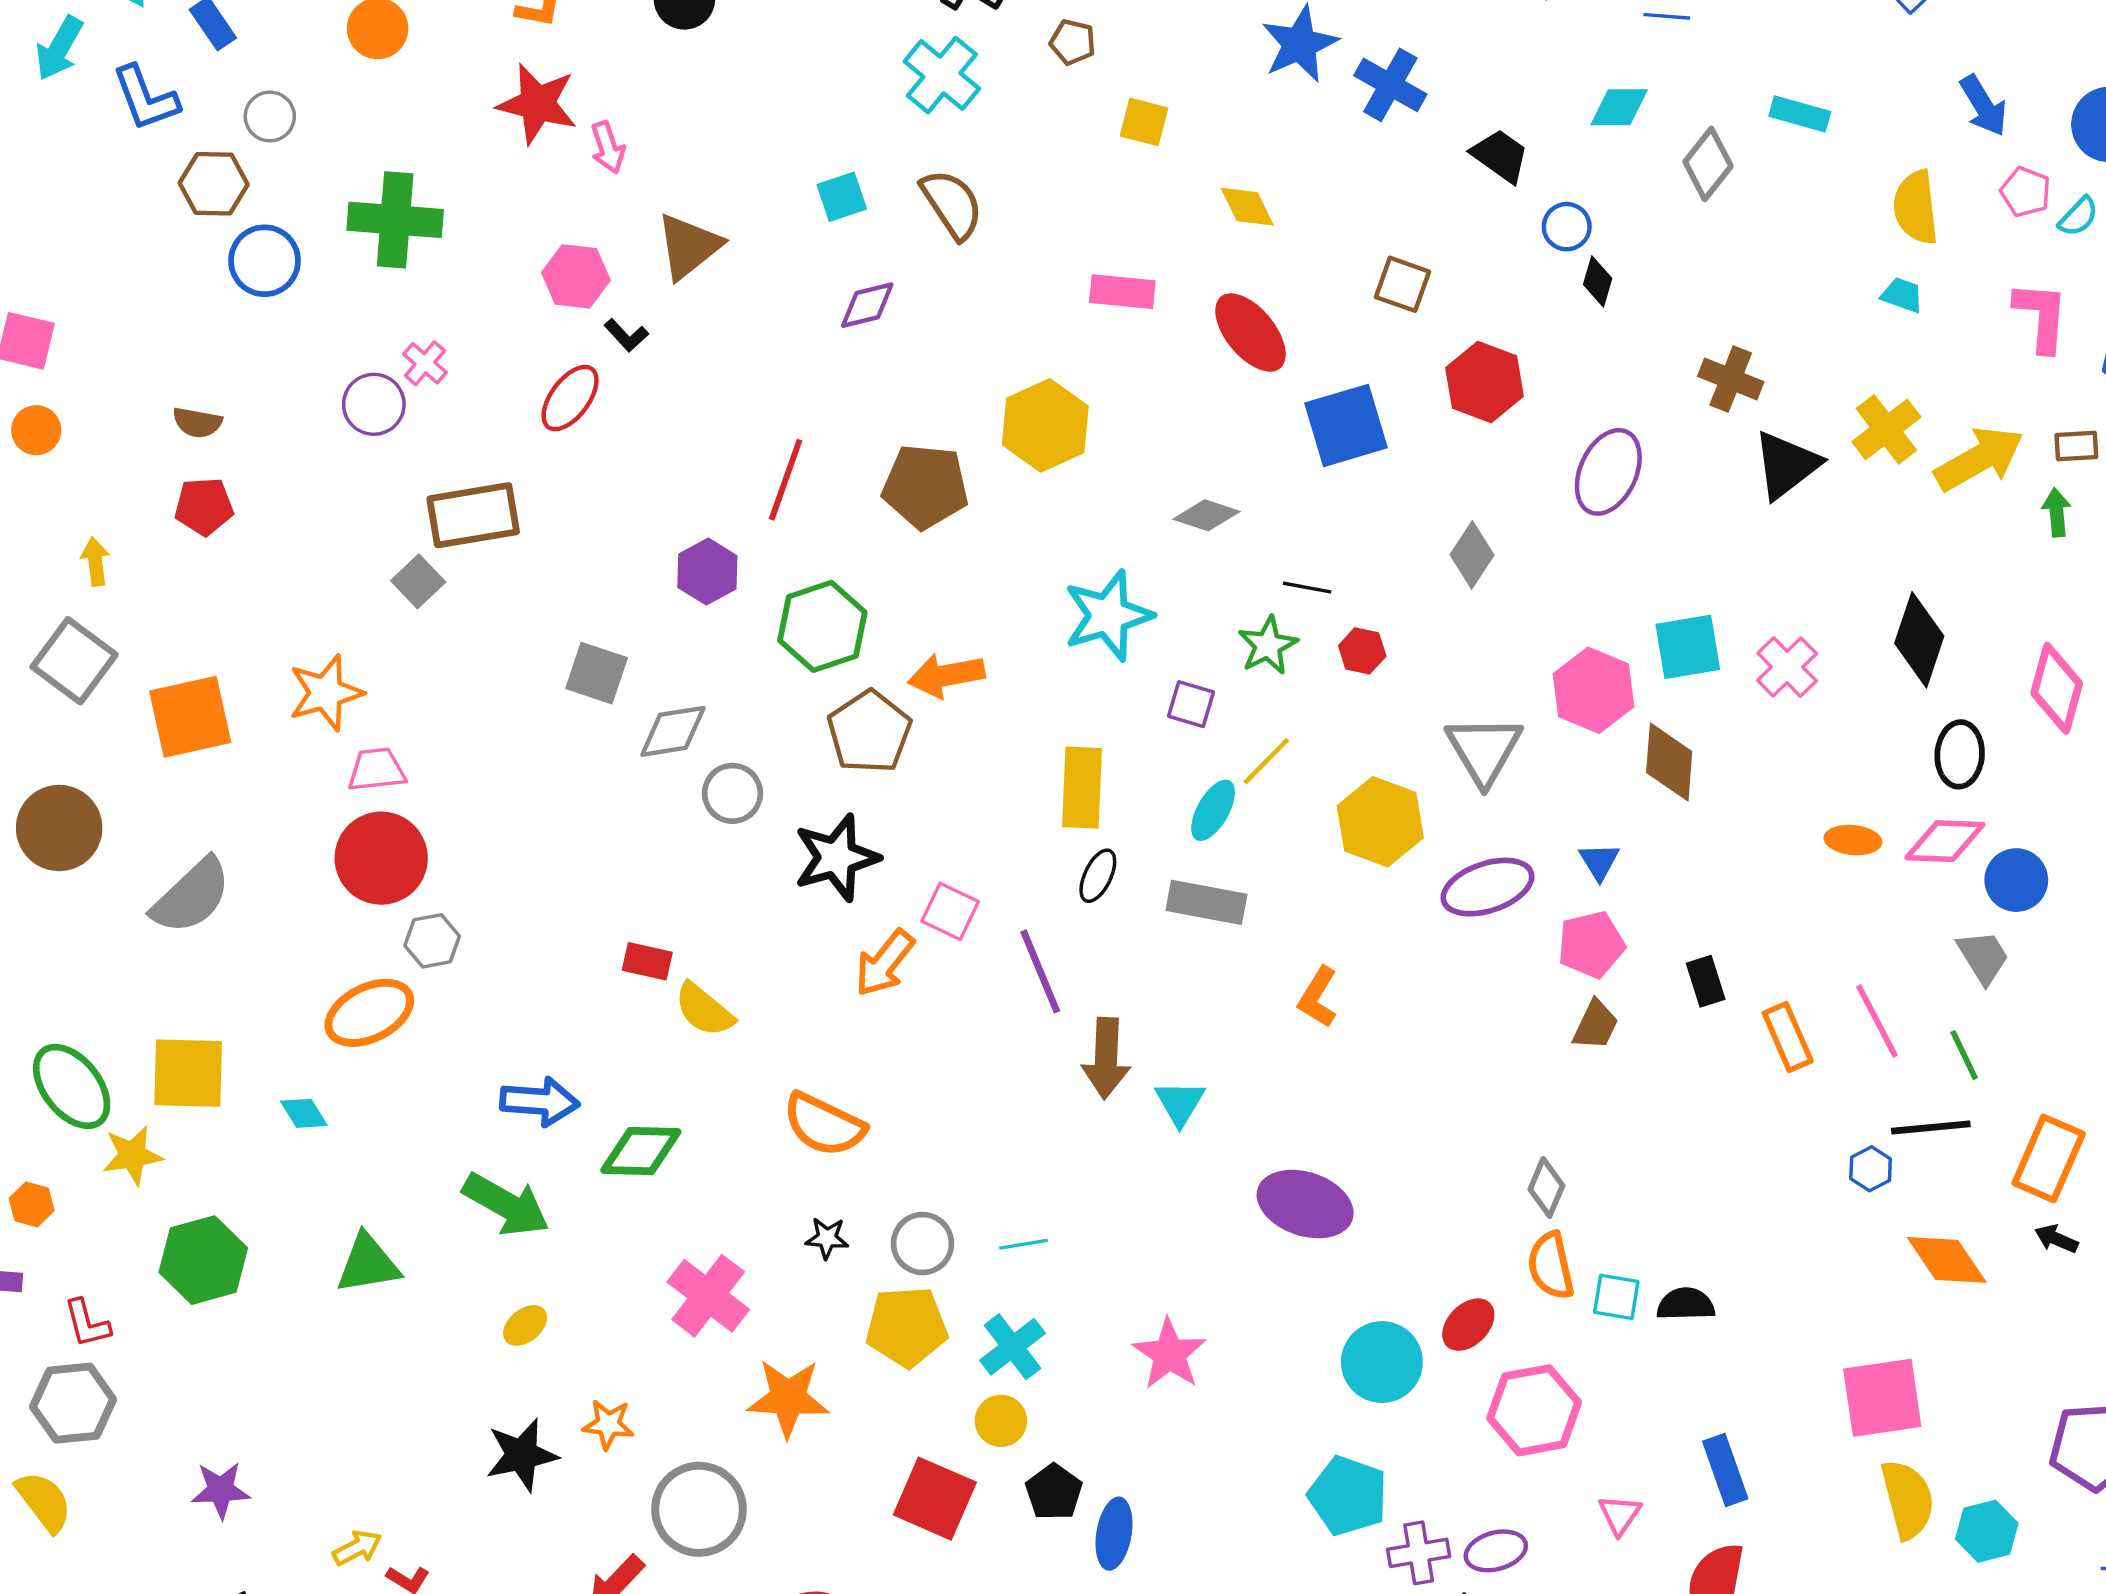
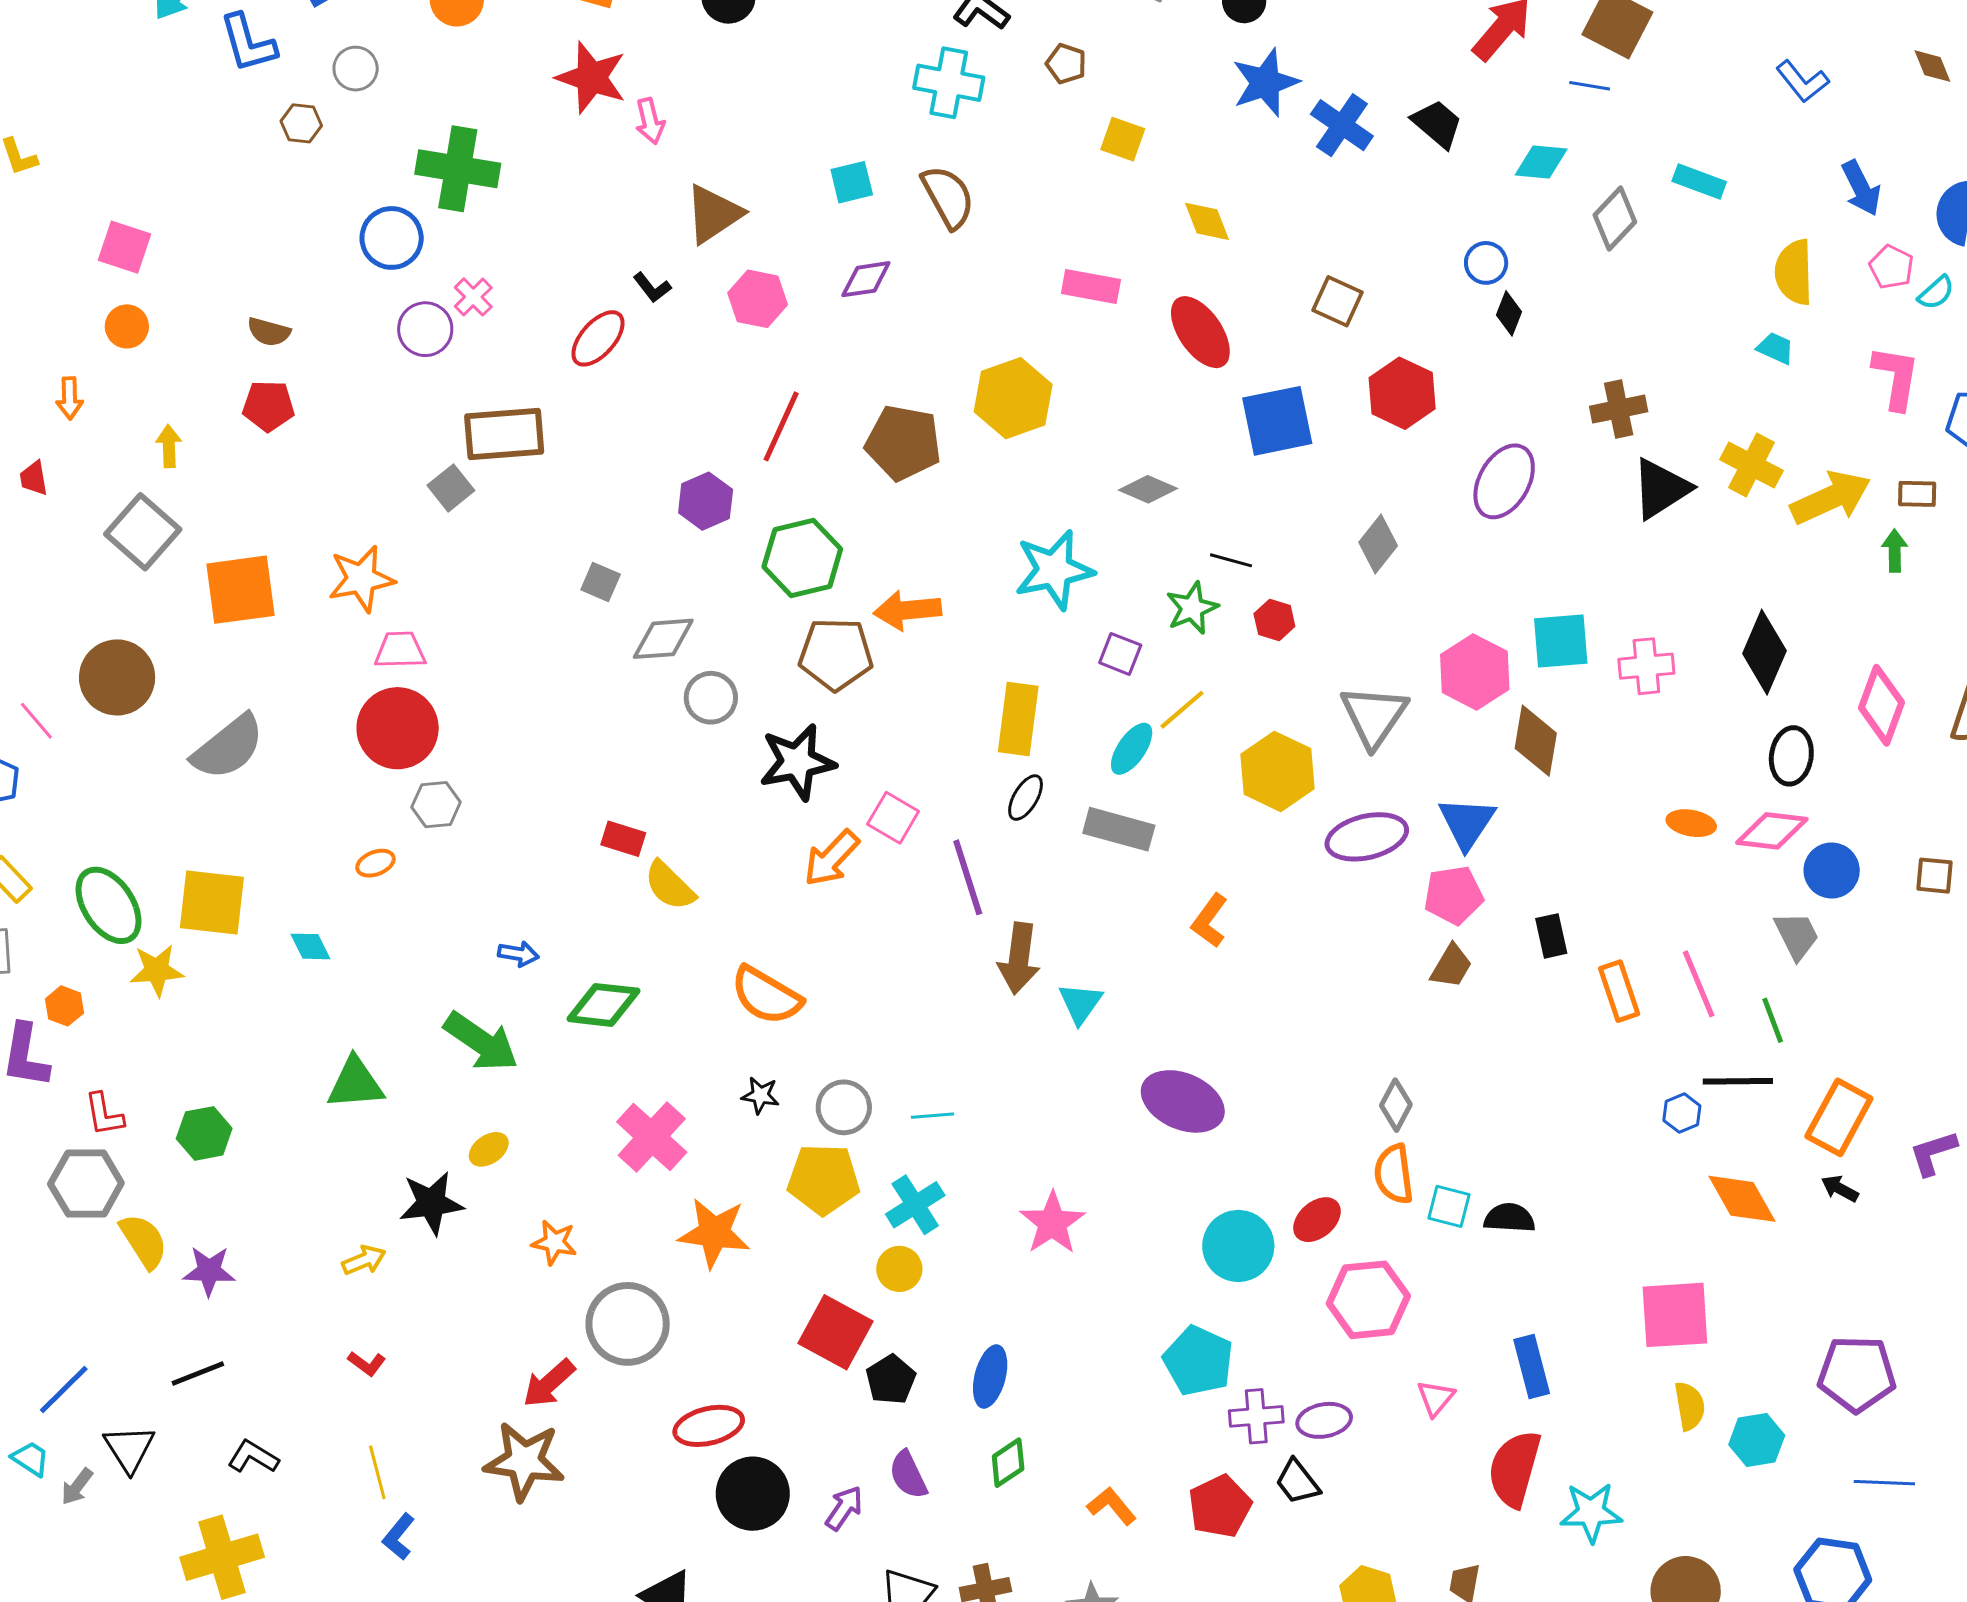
cyan cross: (942, 75) -> (949, 83), turned -34
black trapezoid: (1500, 156) -> (1437, 124), moved
brown hexagon: (214, 184) -> (301, 123), size x0.7
blue circle: (264, 261) -> (392, 238), moved
pink hexagon: (576, 276) -> (758, 299), moved
brown cross: (1731, 379) -> (1619, 409), turned -38
yellow cross: (1886, 429) -> (1752, 465), turned -30
pink cross: (1787, 667) -> (1646, 666), turned 34
gray square: (597, 673) -> (601, 582), size x0.7
brown pentagon: (869, 732) -> (836, 654), turned 30
blue triangle: (1599, 861) -> (1467, 823), size x1.6
orange ellipse: (369, 1013) -> (375, 863), size x0.5
blue arrow: (540, 1101) -> (518, 954), size x0.6
green hexagon: (203, 1260) -> (204, 1133), moved, size x0.7
black star: (522, 1455) -> (431, 1203), moved
black pentagon: (1054, 1492) -> (891, 1380), moved
yellow semicircle: (1908, 1499) -> (1690, 1406), size x0.7
yellow semicircle: (44, 1502) -> (144, 1241), moved
yellow arrow: (357, 1548) -> (364, 1260), moved

